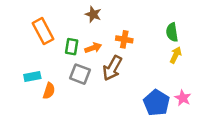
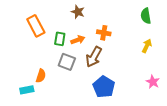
green semicircle: (172, 32) -> (146, 16), moved
cyan rectangle: (32, 76) -> (27, 90), moved
blue pentagon: (157, 103) -> (104, 87), moved

